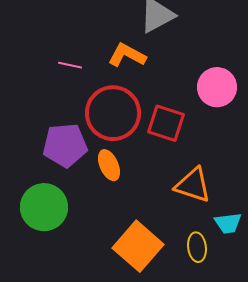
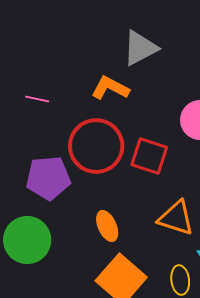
pink line: (70, 65) -> (37, 99), moved
orange ellipse: (109, 165) -> (107, 226), moved

